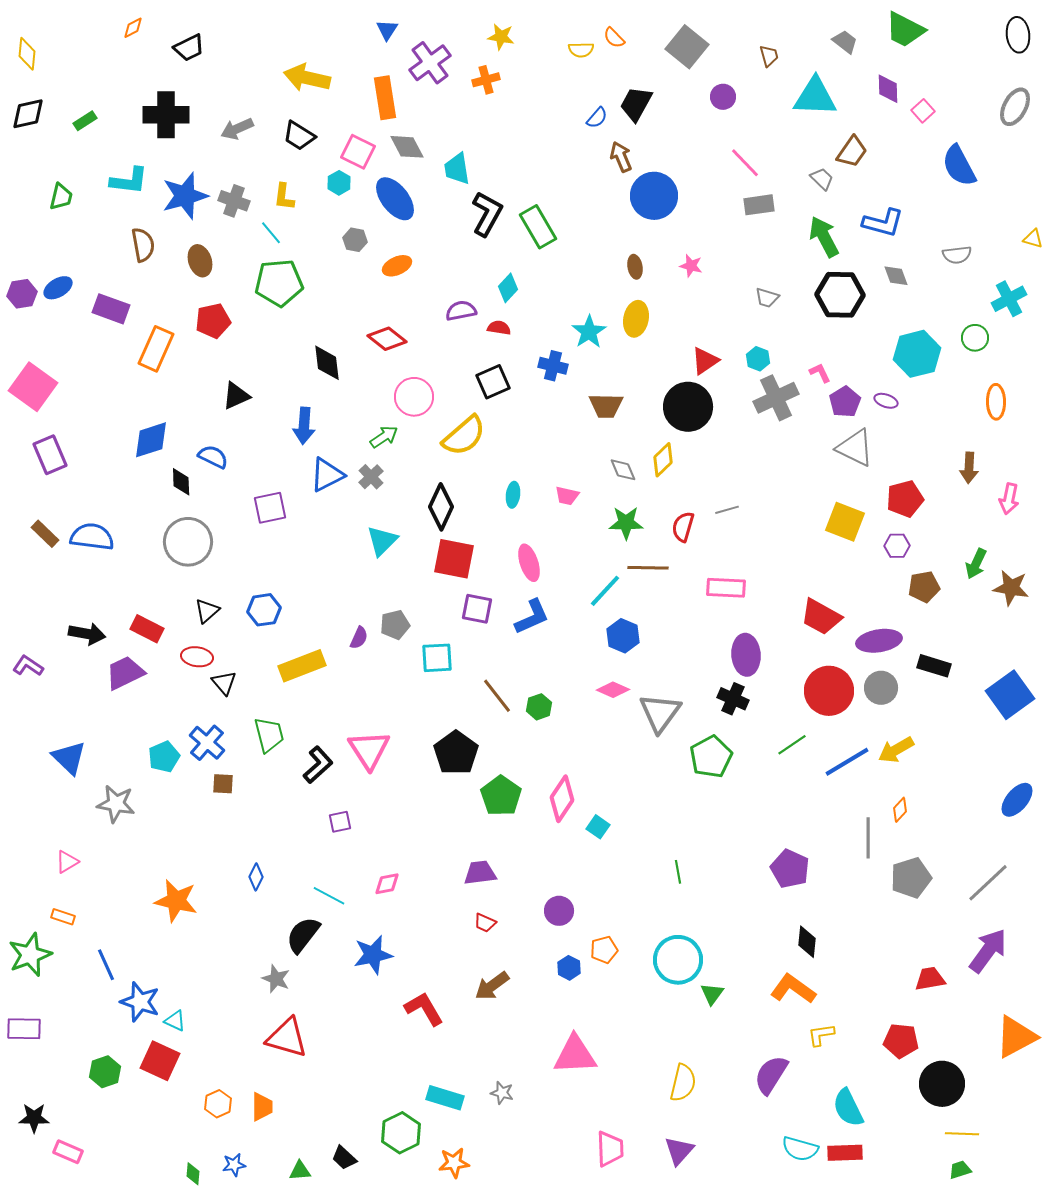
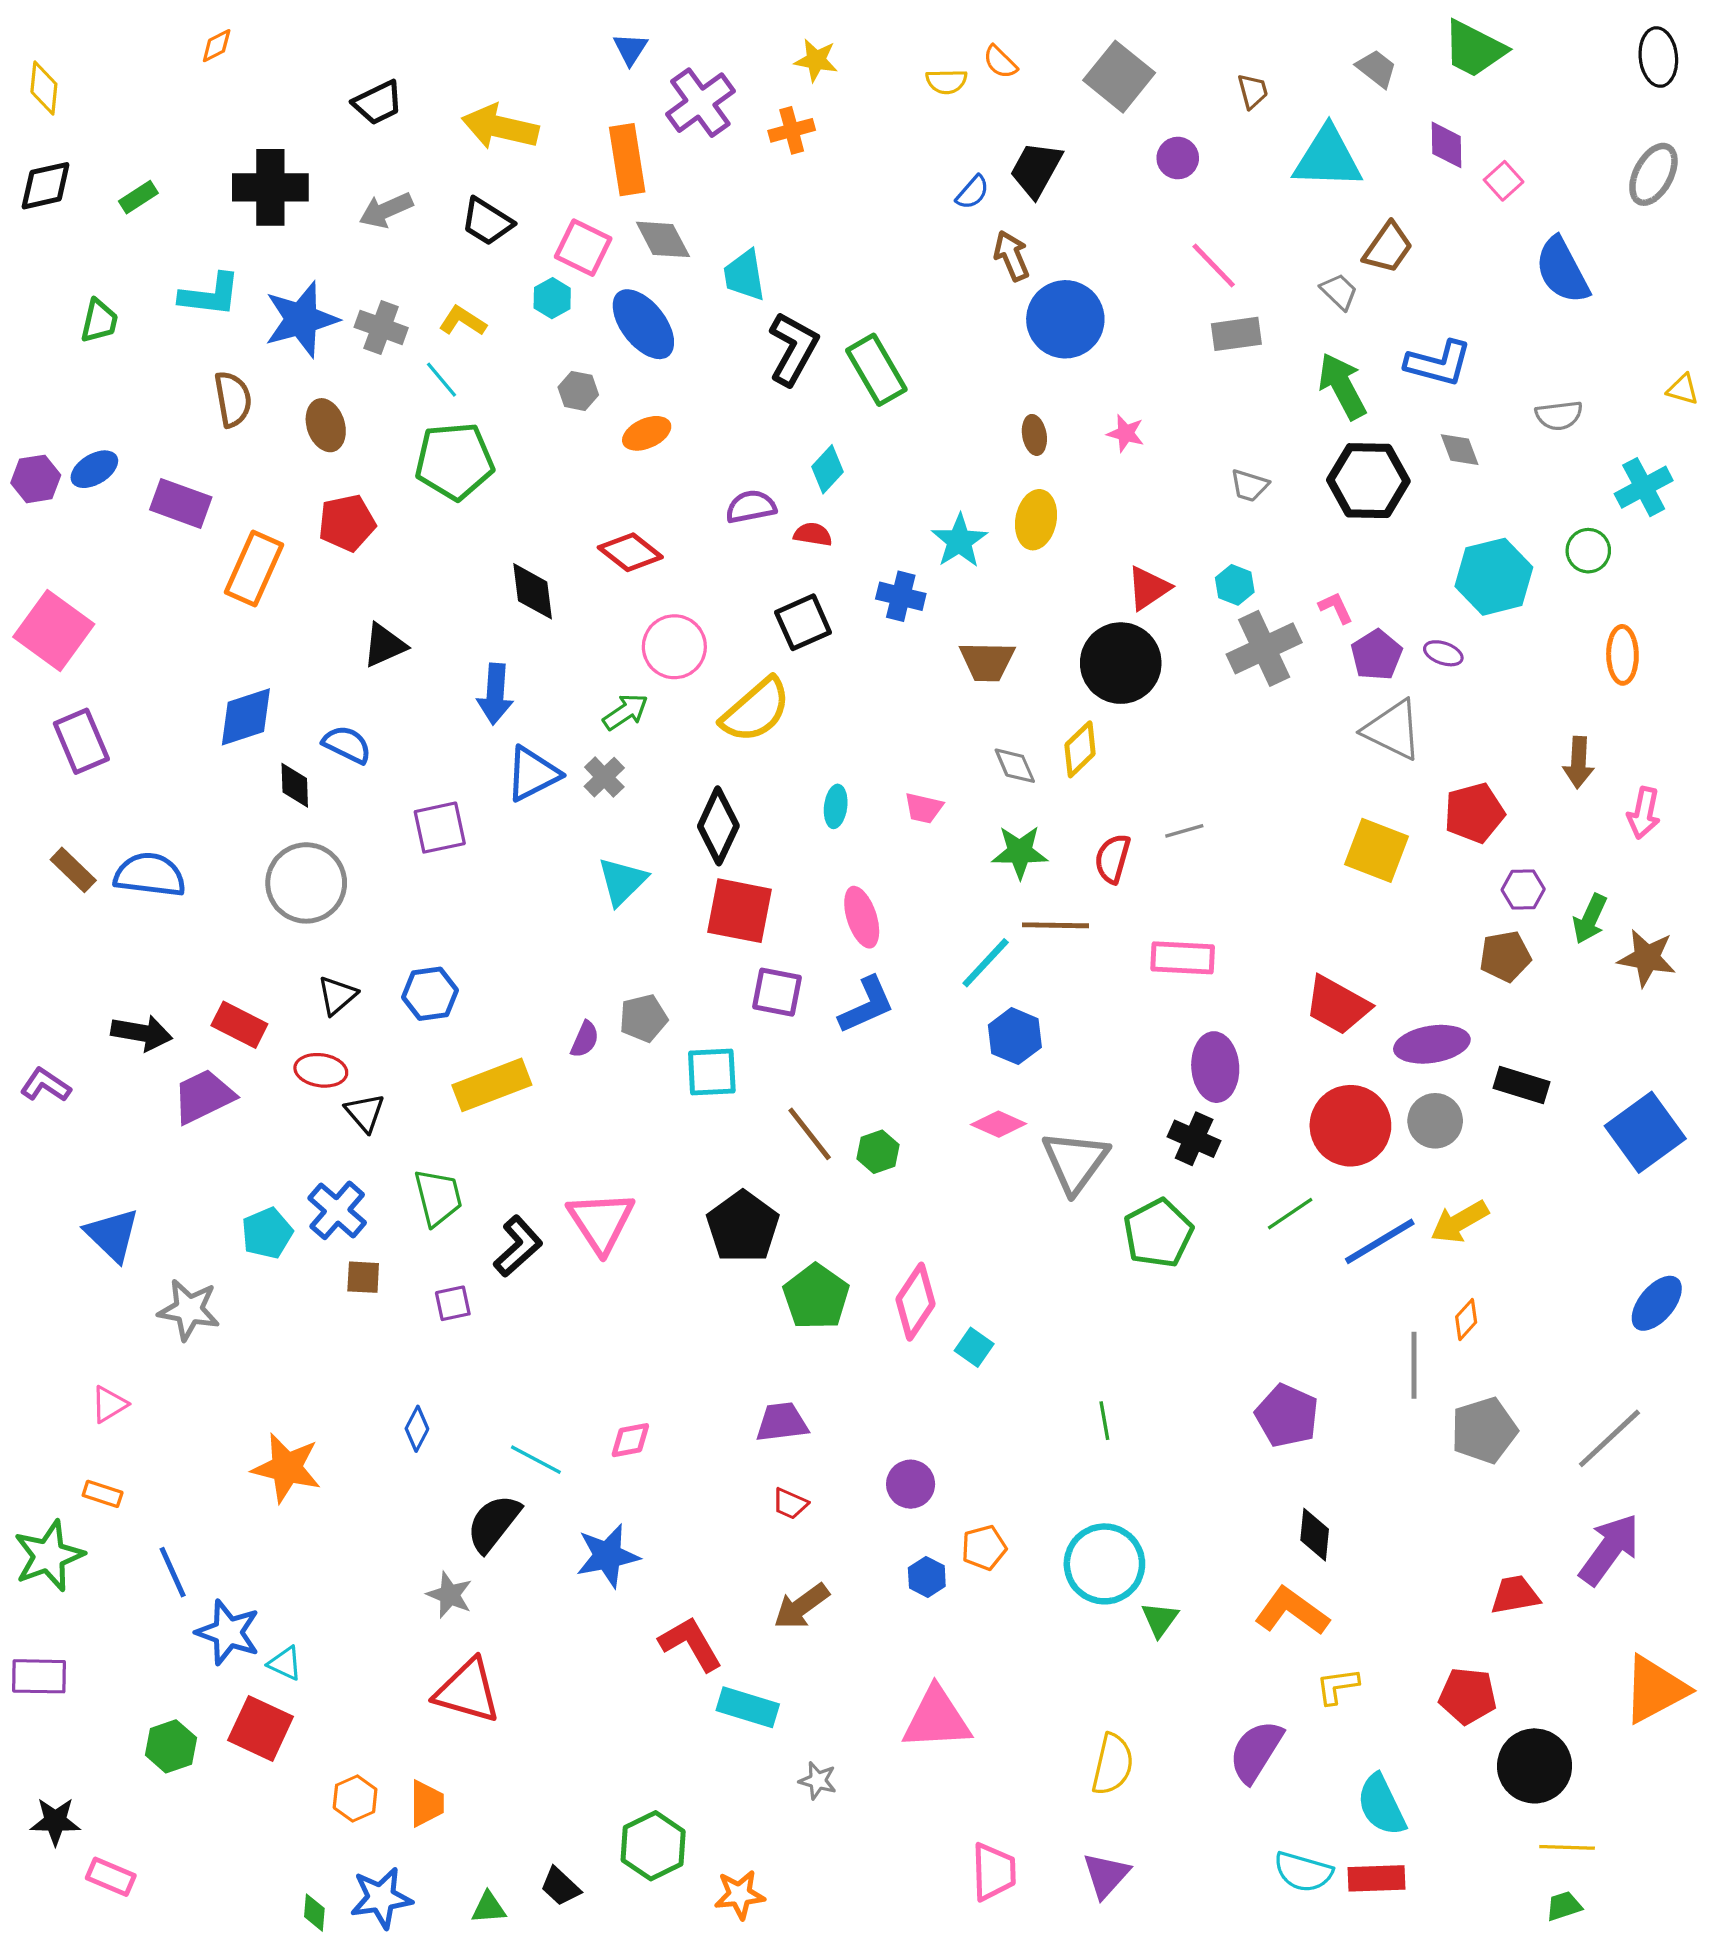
black trapezoid: (189, 48) -> (378, 103), moved
yellow L-shape: (284, 197) -> (463, 321), turned 116
purple hexagon: (897, 546) -> (1523, 889), moved
purple square: (340, 822) -> (453, 1303), moved
cyan rectangle: (445, 1098) -> (748, 1707), moved
blue star: (234, 1165) -> (381, 1898), size x1.6

